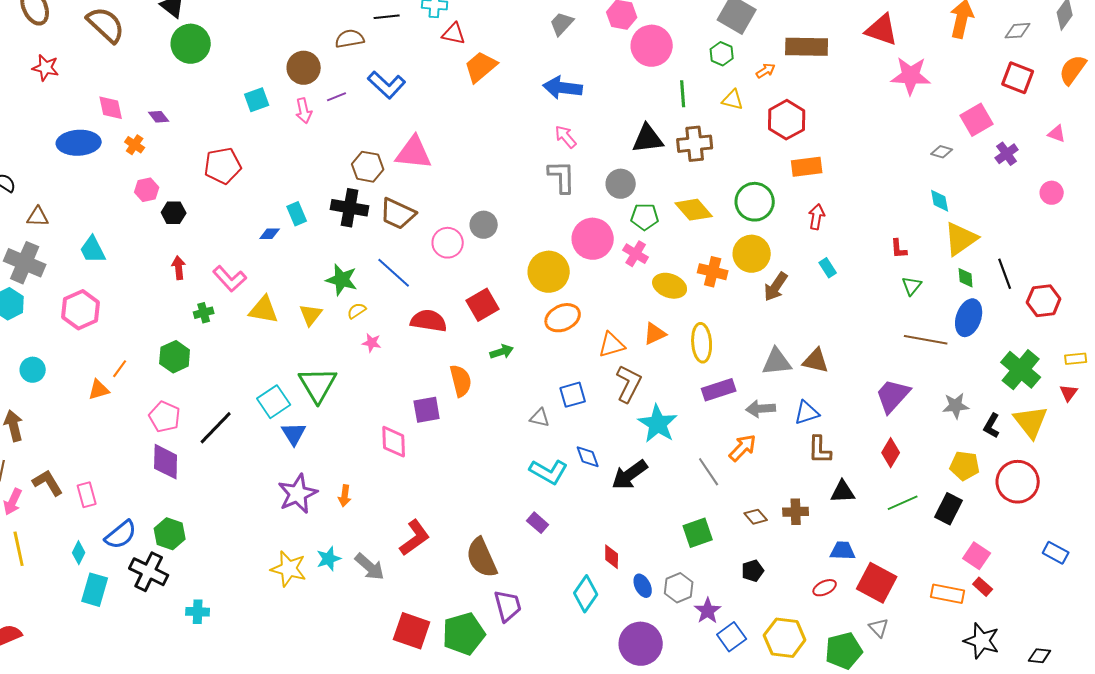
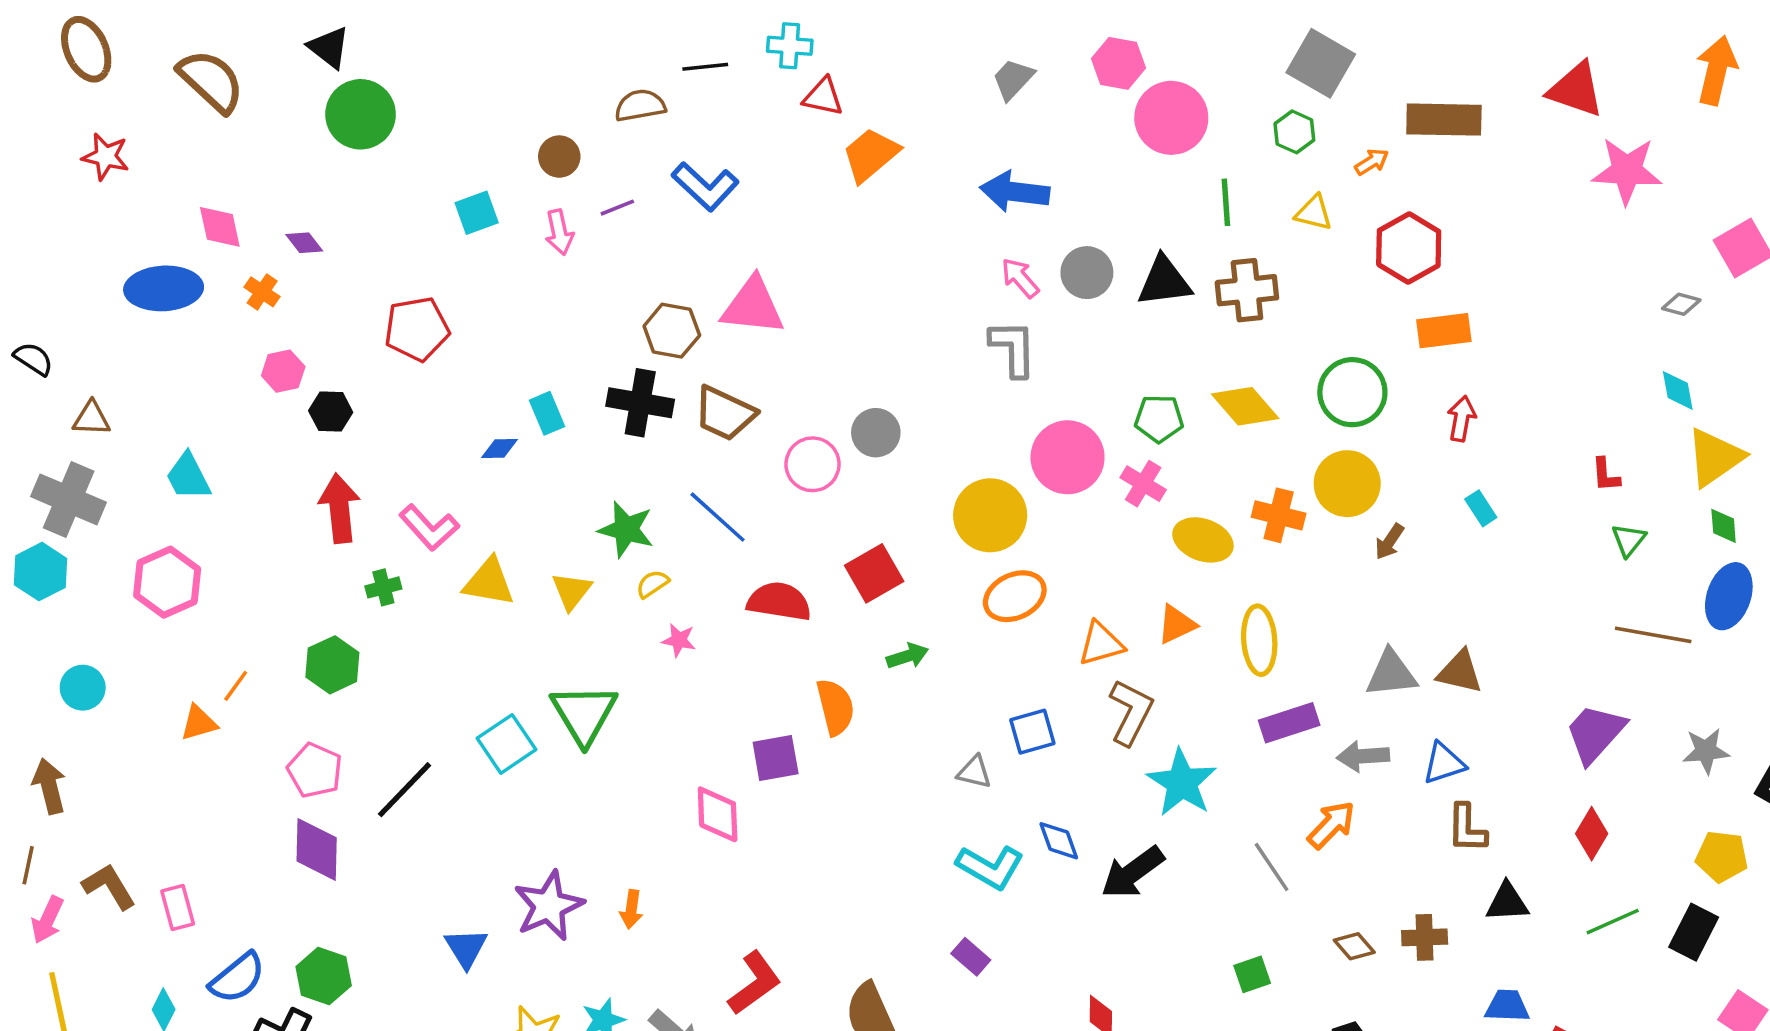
brown circle: (304, 68) -> (559, 157), size x0.7
gray circle: (621, 184) -> (1087, 273), moved
red arrow: (179, 268) -> (339, 508), size x1.6
brown arrow: (776, 287) -> (1389, 542), size x0.7
blue triangle: (294, 434) -> (466, 948), moved
green square: (698, 533) -> (1252, 974), size x0.7

